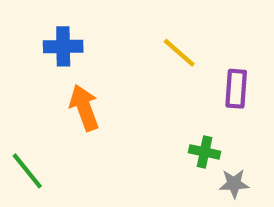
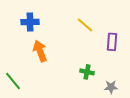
green cross: (205, 152) -> (87, 72), moved

